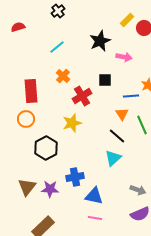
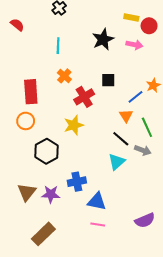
yellow rectangle: (127, 20) -> (131, 17), turned 56
red semicircle: (18, 27) -> (17, 25), turned 56
cyan line: (57, 47) -> (58, 46), turned -49
pink arrow: (124, 57) -> (134, 45), moved
blue line: (131, 96) -> (135, 97), turned -35
gray arrow: (138, 190) -> (143, 150), moved

